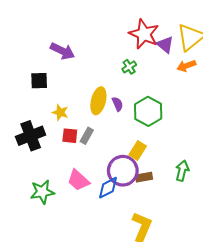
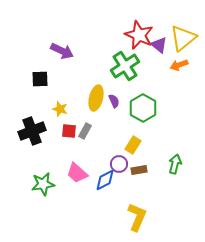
green cross: (129, 67) -> (125, 66), size x2.0
purple circle: (123, 171) -> (119, 164), size x0.6

